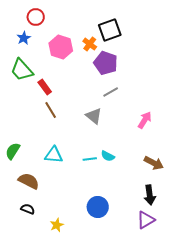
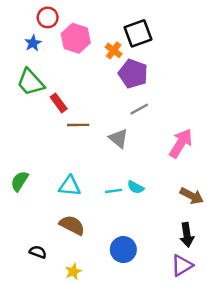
pink hexagon: (61, 47) -> (76, 38), moved
brown line: (51, 110) -> (78, 125), moved, turned -60
pink arrow: (145, 120) -> (181, 143), size x1.4
brown semicircle: (29, 181) -> (72, 225), moved

